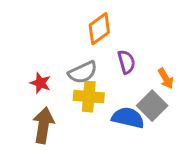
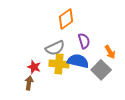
red star: (40, 83) -> (34, 67), moved
blue semicircle: (128, 118) -> (78, 61), moved
brown arrow: (43, 125) -> (29, 83), size x0.6

